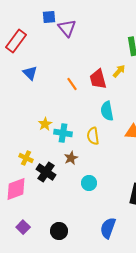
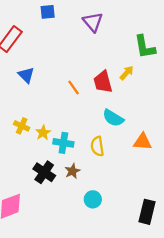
purple triangle: (67, 28) -> (93, 22), moved
cyan semicircle: (107, 111) -> (113, 118), turned -48
yellow cross: (26, 158) -> (22, 126), moved
black cross: (46, 172) -> (44, 172), moved

